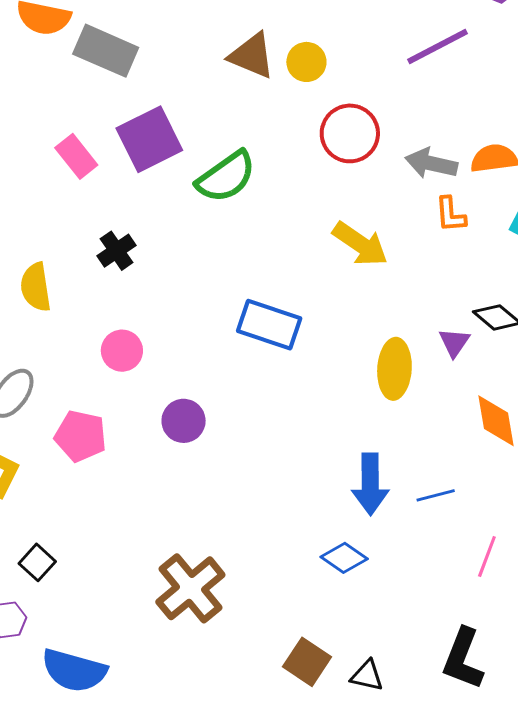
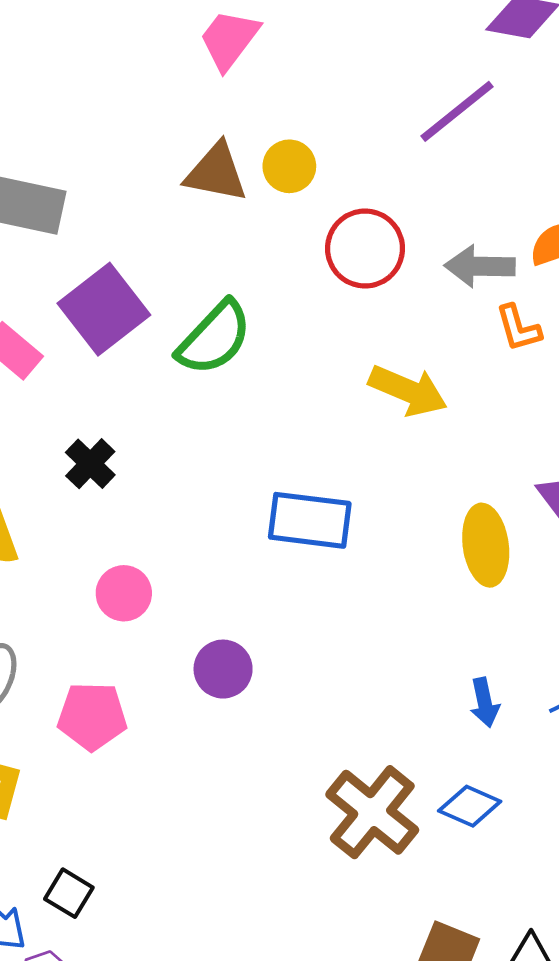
blue arrow: (370, 484) -> (484, 702), size x0.6
brown cross: (190, 588) -> (372, 812), moved

